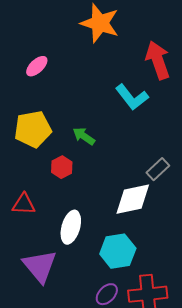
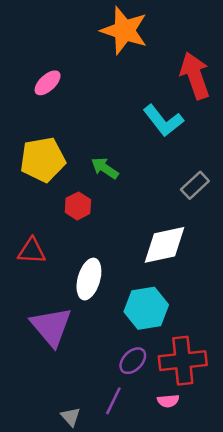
gray rectangle: (158, 169) -> (195, 185), moved

